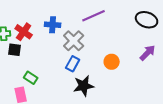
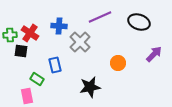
black ellipse: (147, 20) -> (139, 22), moved
blue rectangle: (73, 64) -> (55, 65), moved, turned -42

